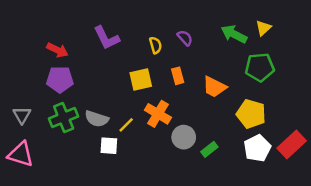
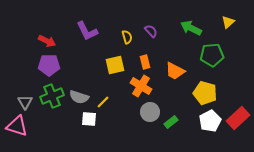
yellow triangle: (263, 28) -> (228, 22), moved
orange cross: (158, 114) -> (141, 86), moved
gray triangle: (22, 115) -> (25, 102), moved

